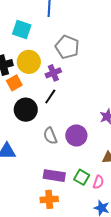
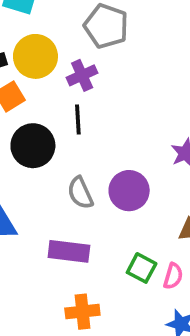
black line: (50, 96) -> (78, 119), turned -35
purple rectangle: (54, 176) -> (69, 251), moved

